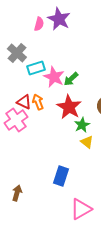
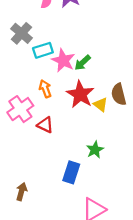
red triangle: (24, 102) -> (45, 125), moved
green star: (82, 125) -> (95, 150), moved
yellow triangle: (87, 142) -> (101, 105), moved

